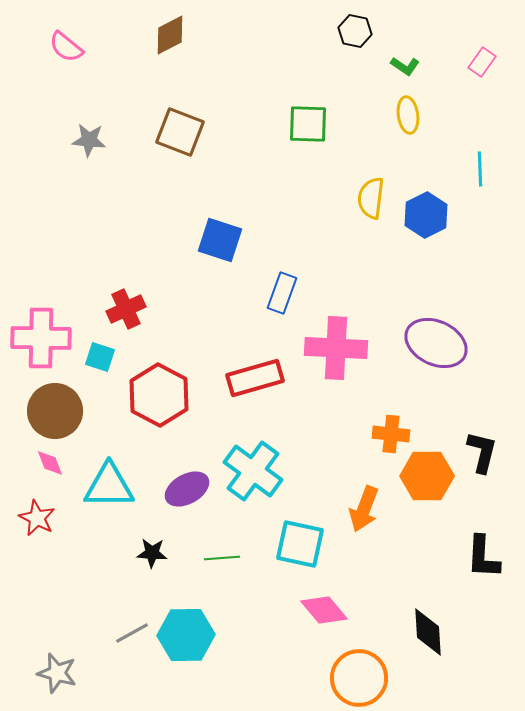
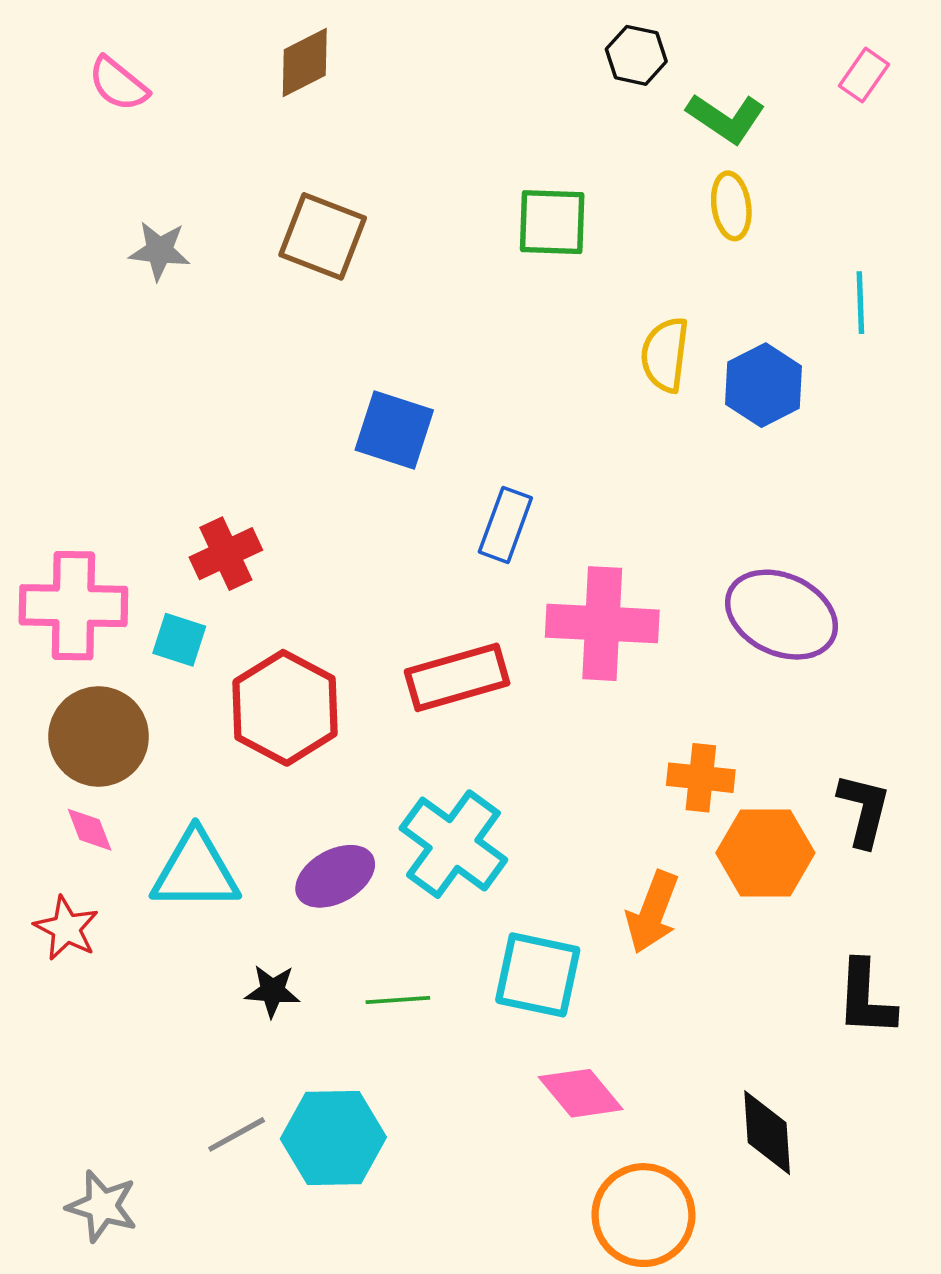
pink rectangle: (482, 62) -> (864, 75), moved
green L-shape: (405, 66) -> (726, 118), size x1.5

